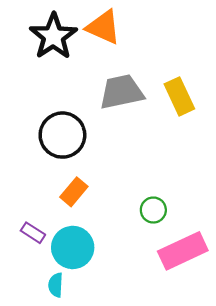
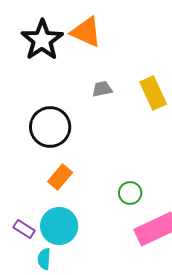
gray trapezoid: (122, 92) -> (102, 89), size x0.5
purple rectangle: (33, 233) -> (24, 229), moved

